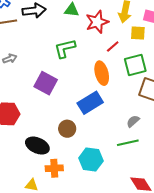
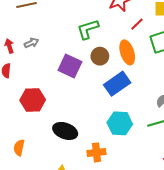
brown circle: (67, 129) -> (100, 56), moved
cyan hexagon: (91, 160) -> (120, 123), moved
orange cross: (54, 168) -> (96, 152), moved

